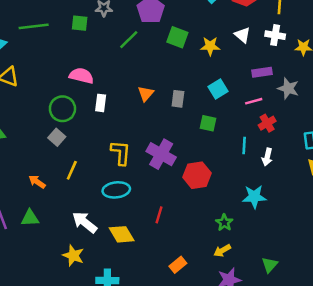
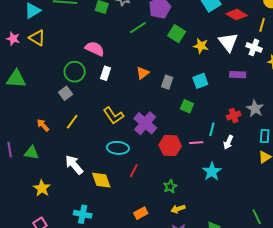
white triangle: (242, 35) -> (228, 42), size x1.5
gray star: (288, 88) -> (255, 109), moved
pink line: (254, 101) -> (196, 143), moved
yellow L-shape: (121, 153) -> (113, 116), turned 130
cyan ellipse: (116, 190) -> (118, 148), moved
cyan star: (254, 197) -> (212, 172), turned 30
green star: (224, 223) -> (170, 186), moved
yellow star: (73, 255) -> (42, 188), moved

